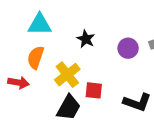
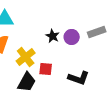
black star: (86, 39) -> (53, 36), moved

